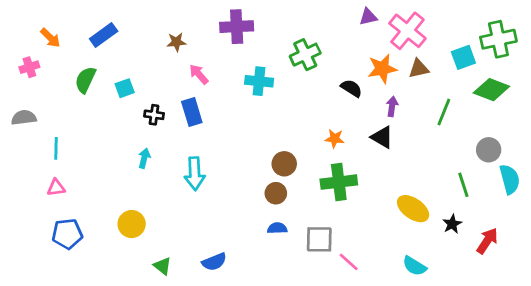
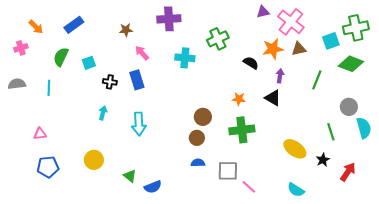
cyan line: (56, 148) -> (49, 88), moved
green triangle: (162, 266) -> (130, 176), moved

